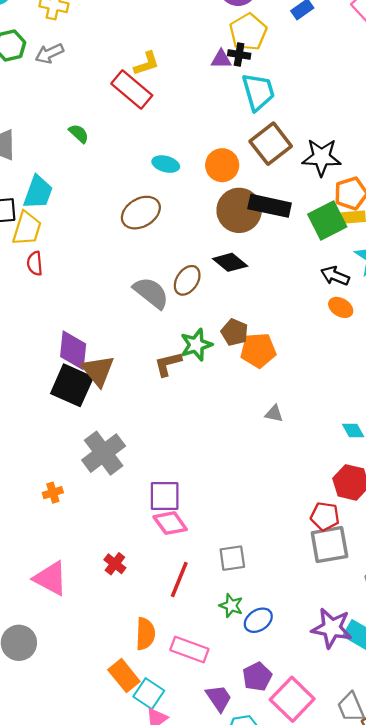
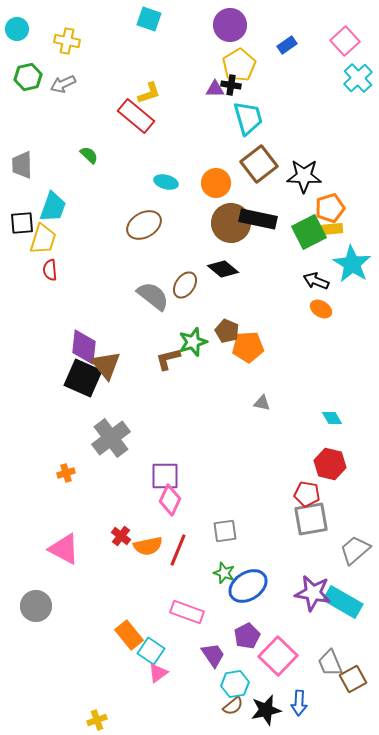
pink diamond: (170, 523) -> (170, 500), turned 60
blue ellipse: (258, 620) -> (248, 586), size x1.5
orange semicircle: (145, 634) -> (148, 546), moved, turned 76

